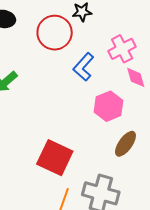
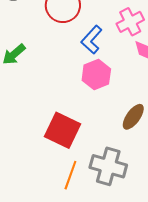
pink hexagon: (109, 106) -> (96, 75), moved

